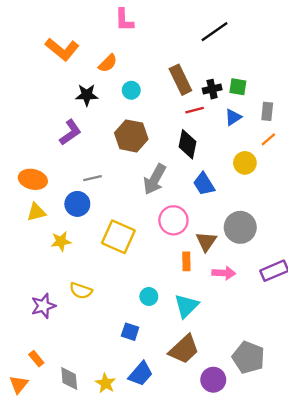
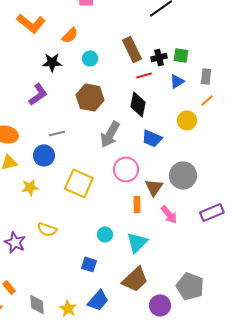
blue trapezoid: (204, 184) -> (152, 138), turned -35
pink arrow: (224, 273) -> (169, 214), turned 48
purple star: (43, 306) -> (15, 242), turned -30

